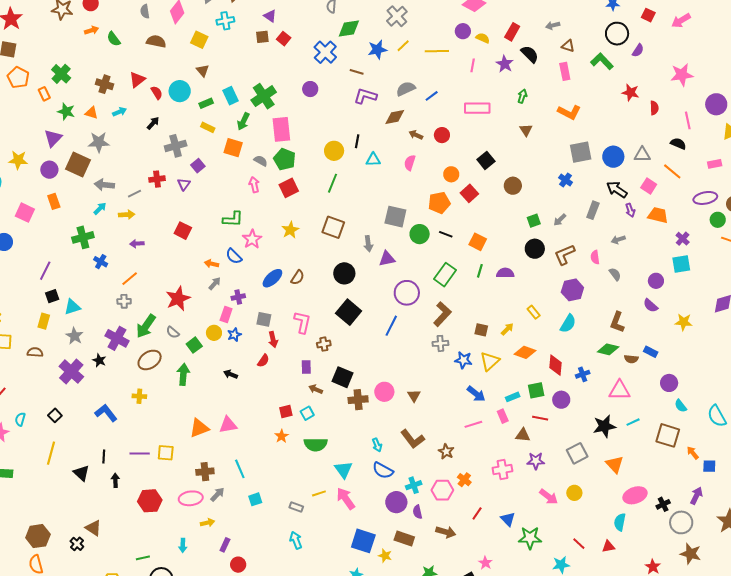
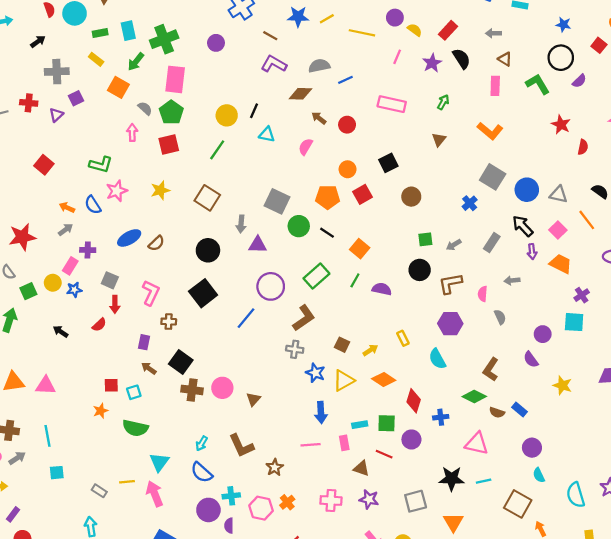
gray square: (581, 152) -> (493, 177), turned 30
cyan semicircle: (568, 324) -> (437, 359), turned 108
blue arrow: (476, 394) -> (321, 412), turned 36
cyan arrow: (377, 445) -> (202, 443), turned 40

